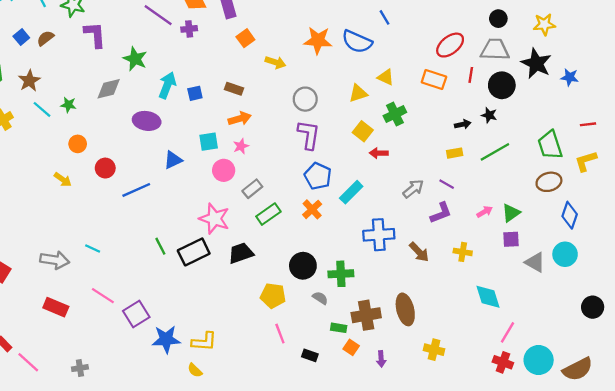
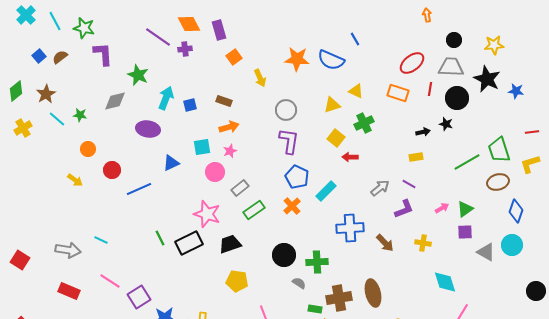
yellow arrow: (275, 62) -> (260, 78), turned 48
green line: (495, 152) -> (467, 162), moved
yellow pentagon: (273, 296) -> (237, 281), moved

